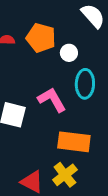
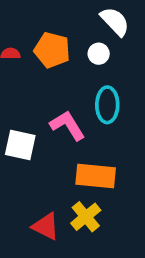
white circle: (69, 53) -> (99, 54), moved

